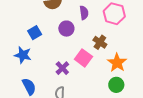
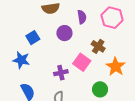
purple cross: (62, 68) -> (61, 73), turned 32
green circle: (116, 85) -> (100, 89), moved

